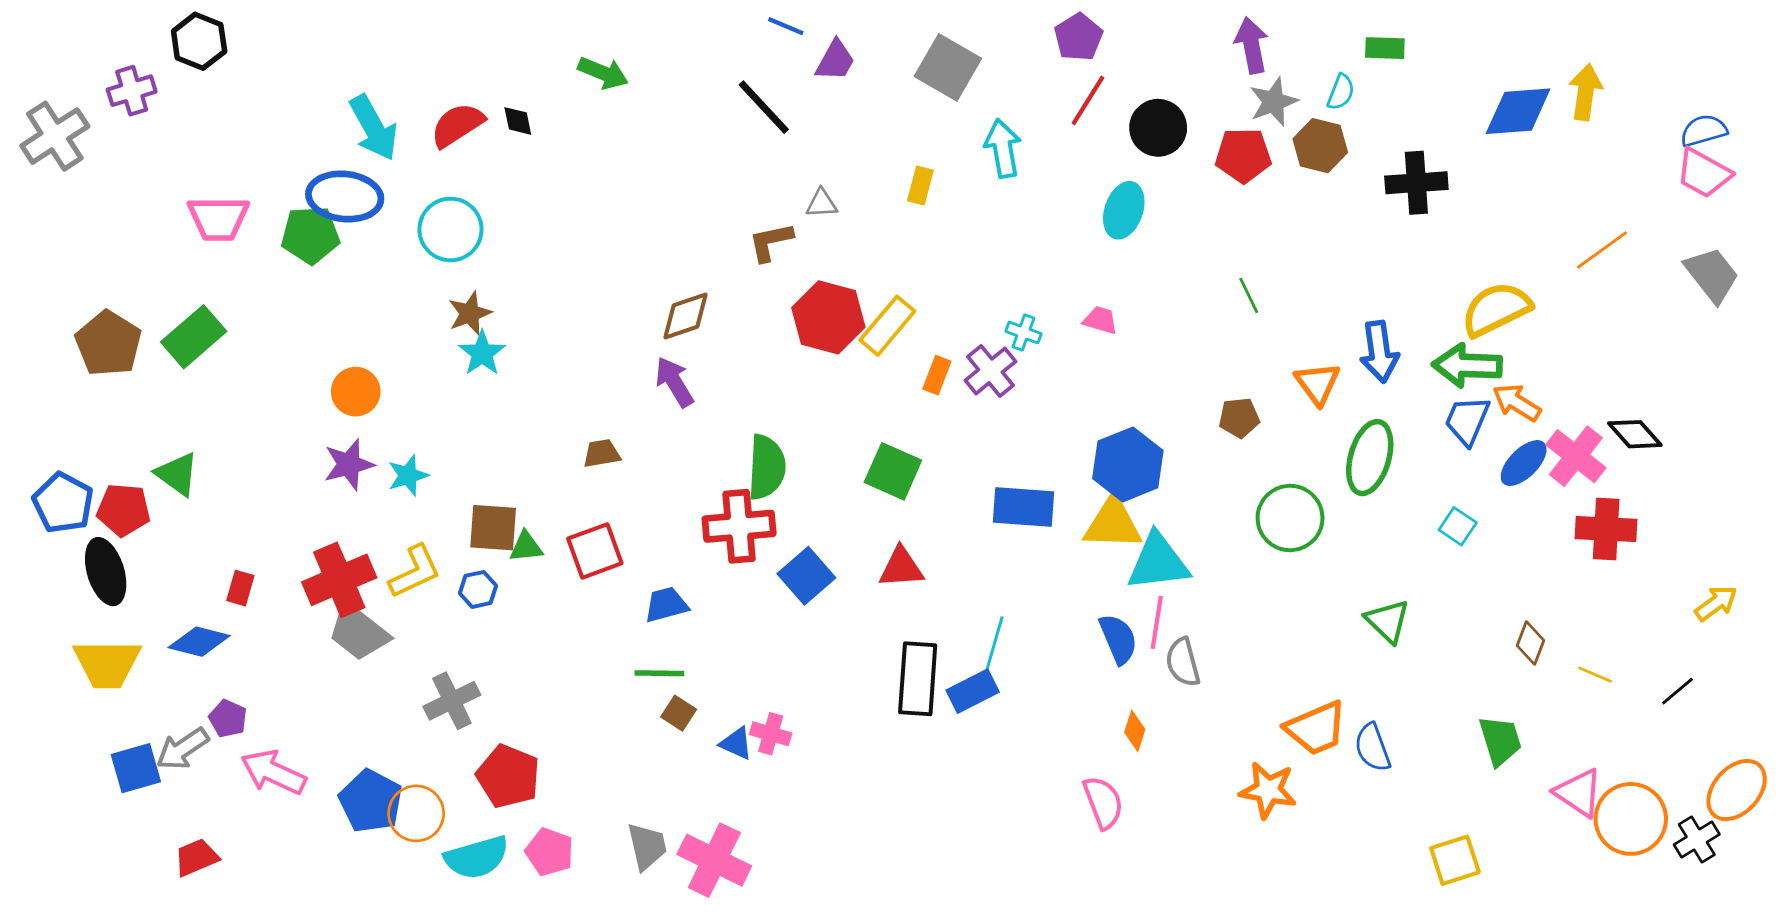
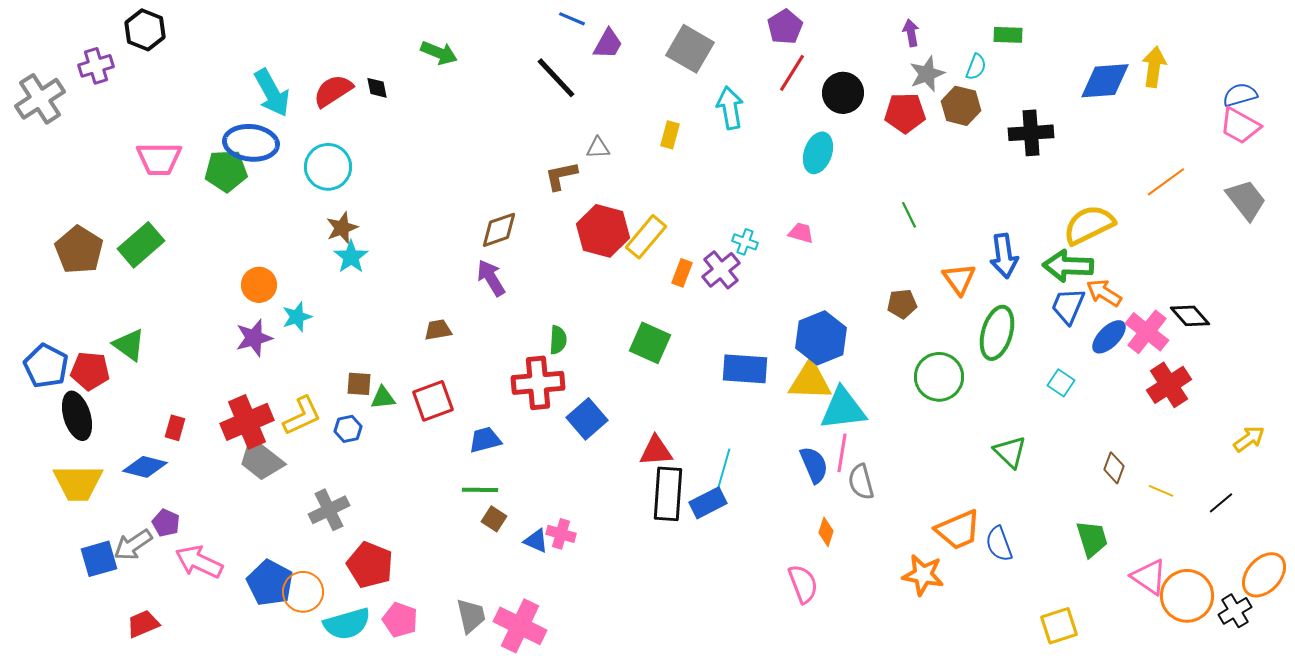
purple arrow: (1252, 45) -> (911, 33), size x0.7
green semicircle: (767, 467) -> (558, 340), size x0.6
cyan star: (408, 475) -> (297, 317), moved
brown square: (493, 528) -> (359, 384), size x0.7
red cross: (1606, 529) -> (1169, 385), turned -36
red triangle: (901, 567) -> (656, 451), moved

